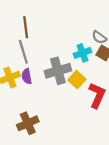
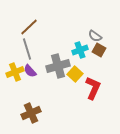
brown line: (26, 27) -> (29, 27), turned 54
purple semicircle: (27, 76) -> (30, 71), turned -32

